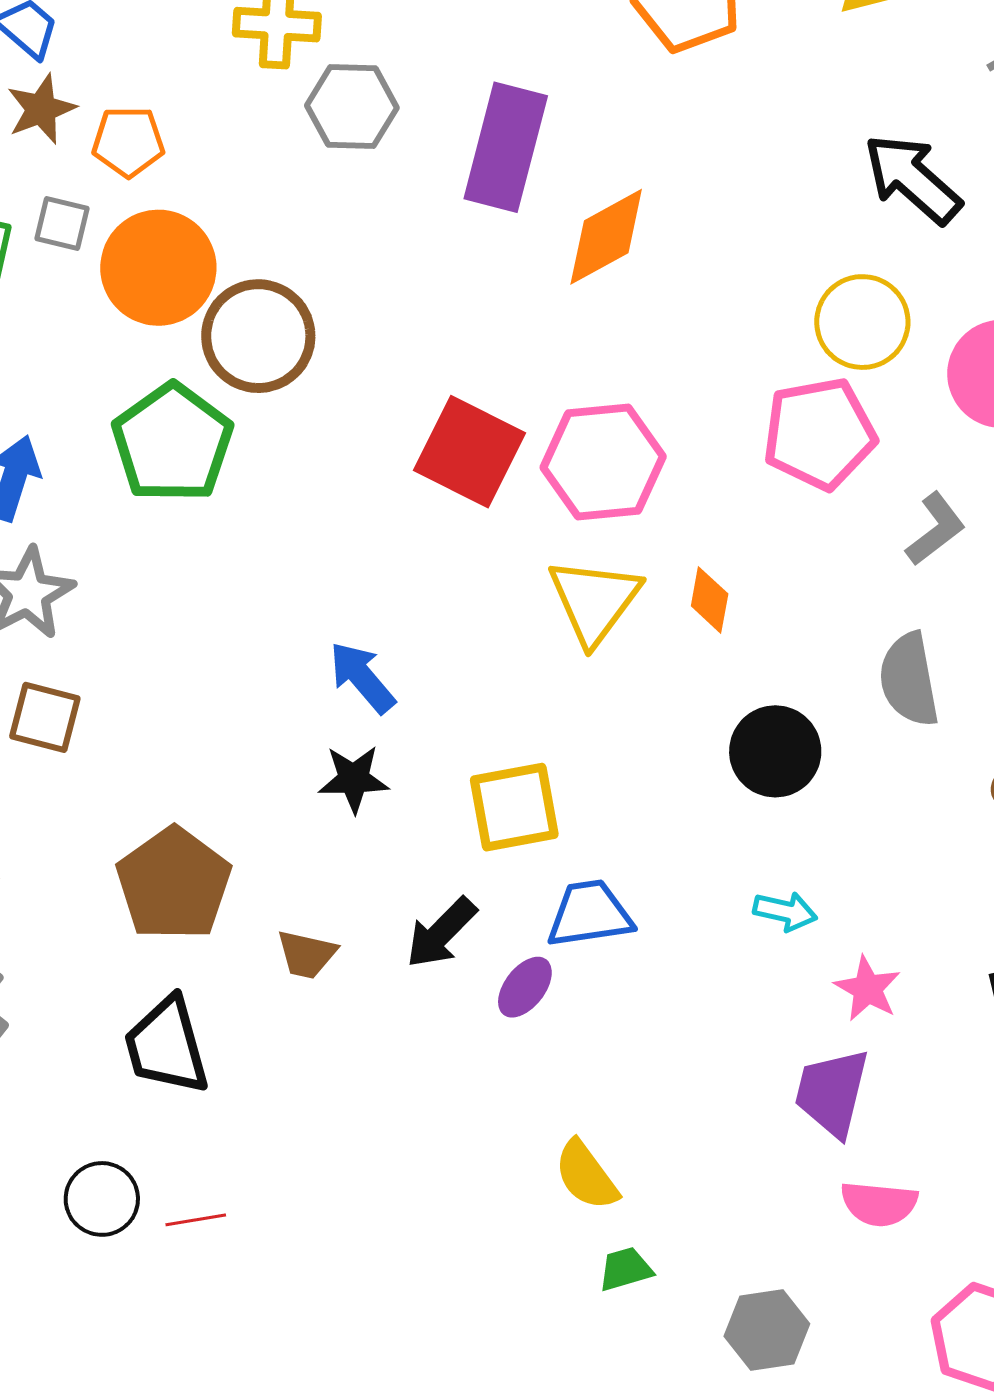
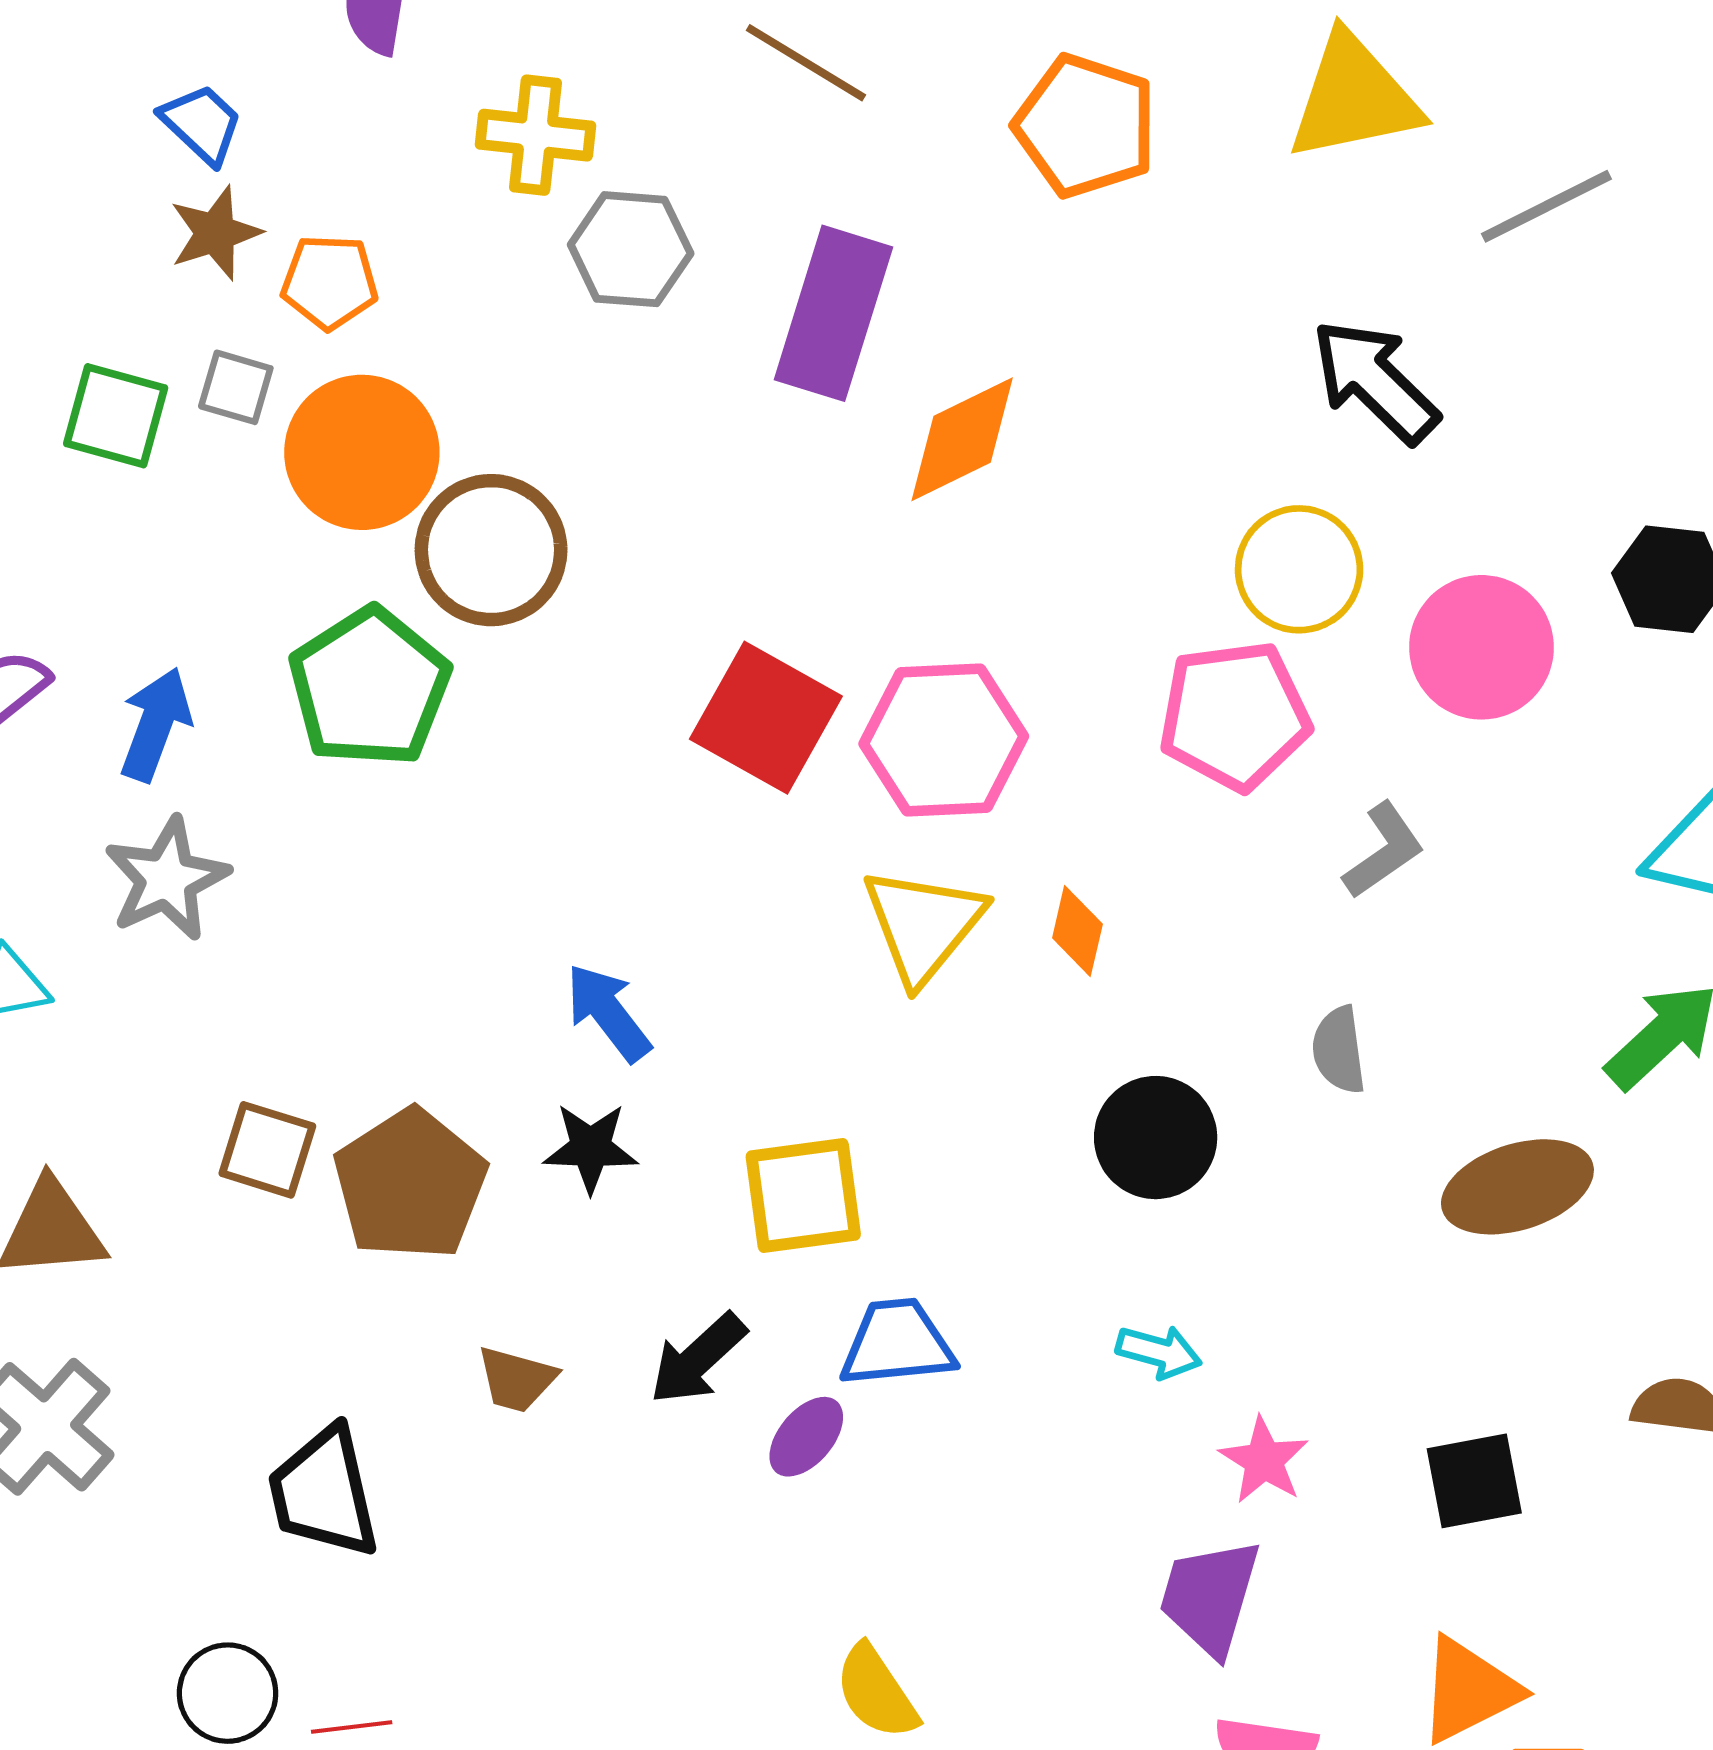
gray semicircle: (909, 680) -> (1339, 1050), size x0.7
brown square: (45, 717) -> (267, 1150), moved
brown pentagon: (174, 884) -> (410, 1184), moved

